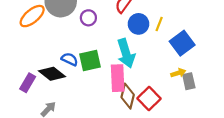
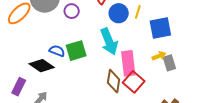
blue square: (182, 43) -> (160, 28), turned 30
pink rectangle: (118, 78) -> (128, 63), moved
purple rectangle: (28, 83) -> (19, 87), moved

